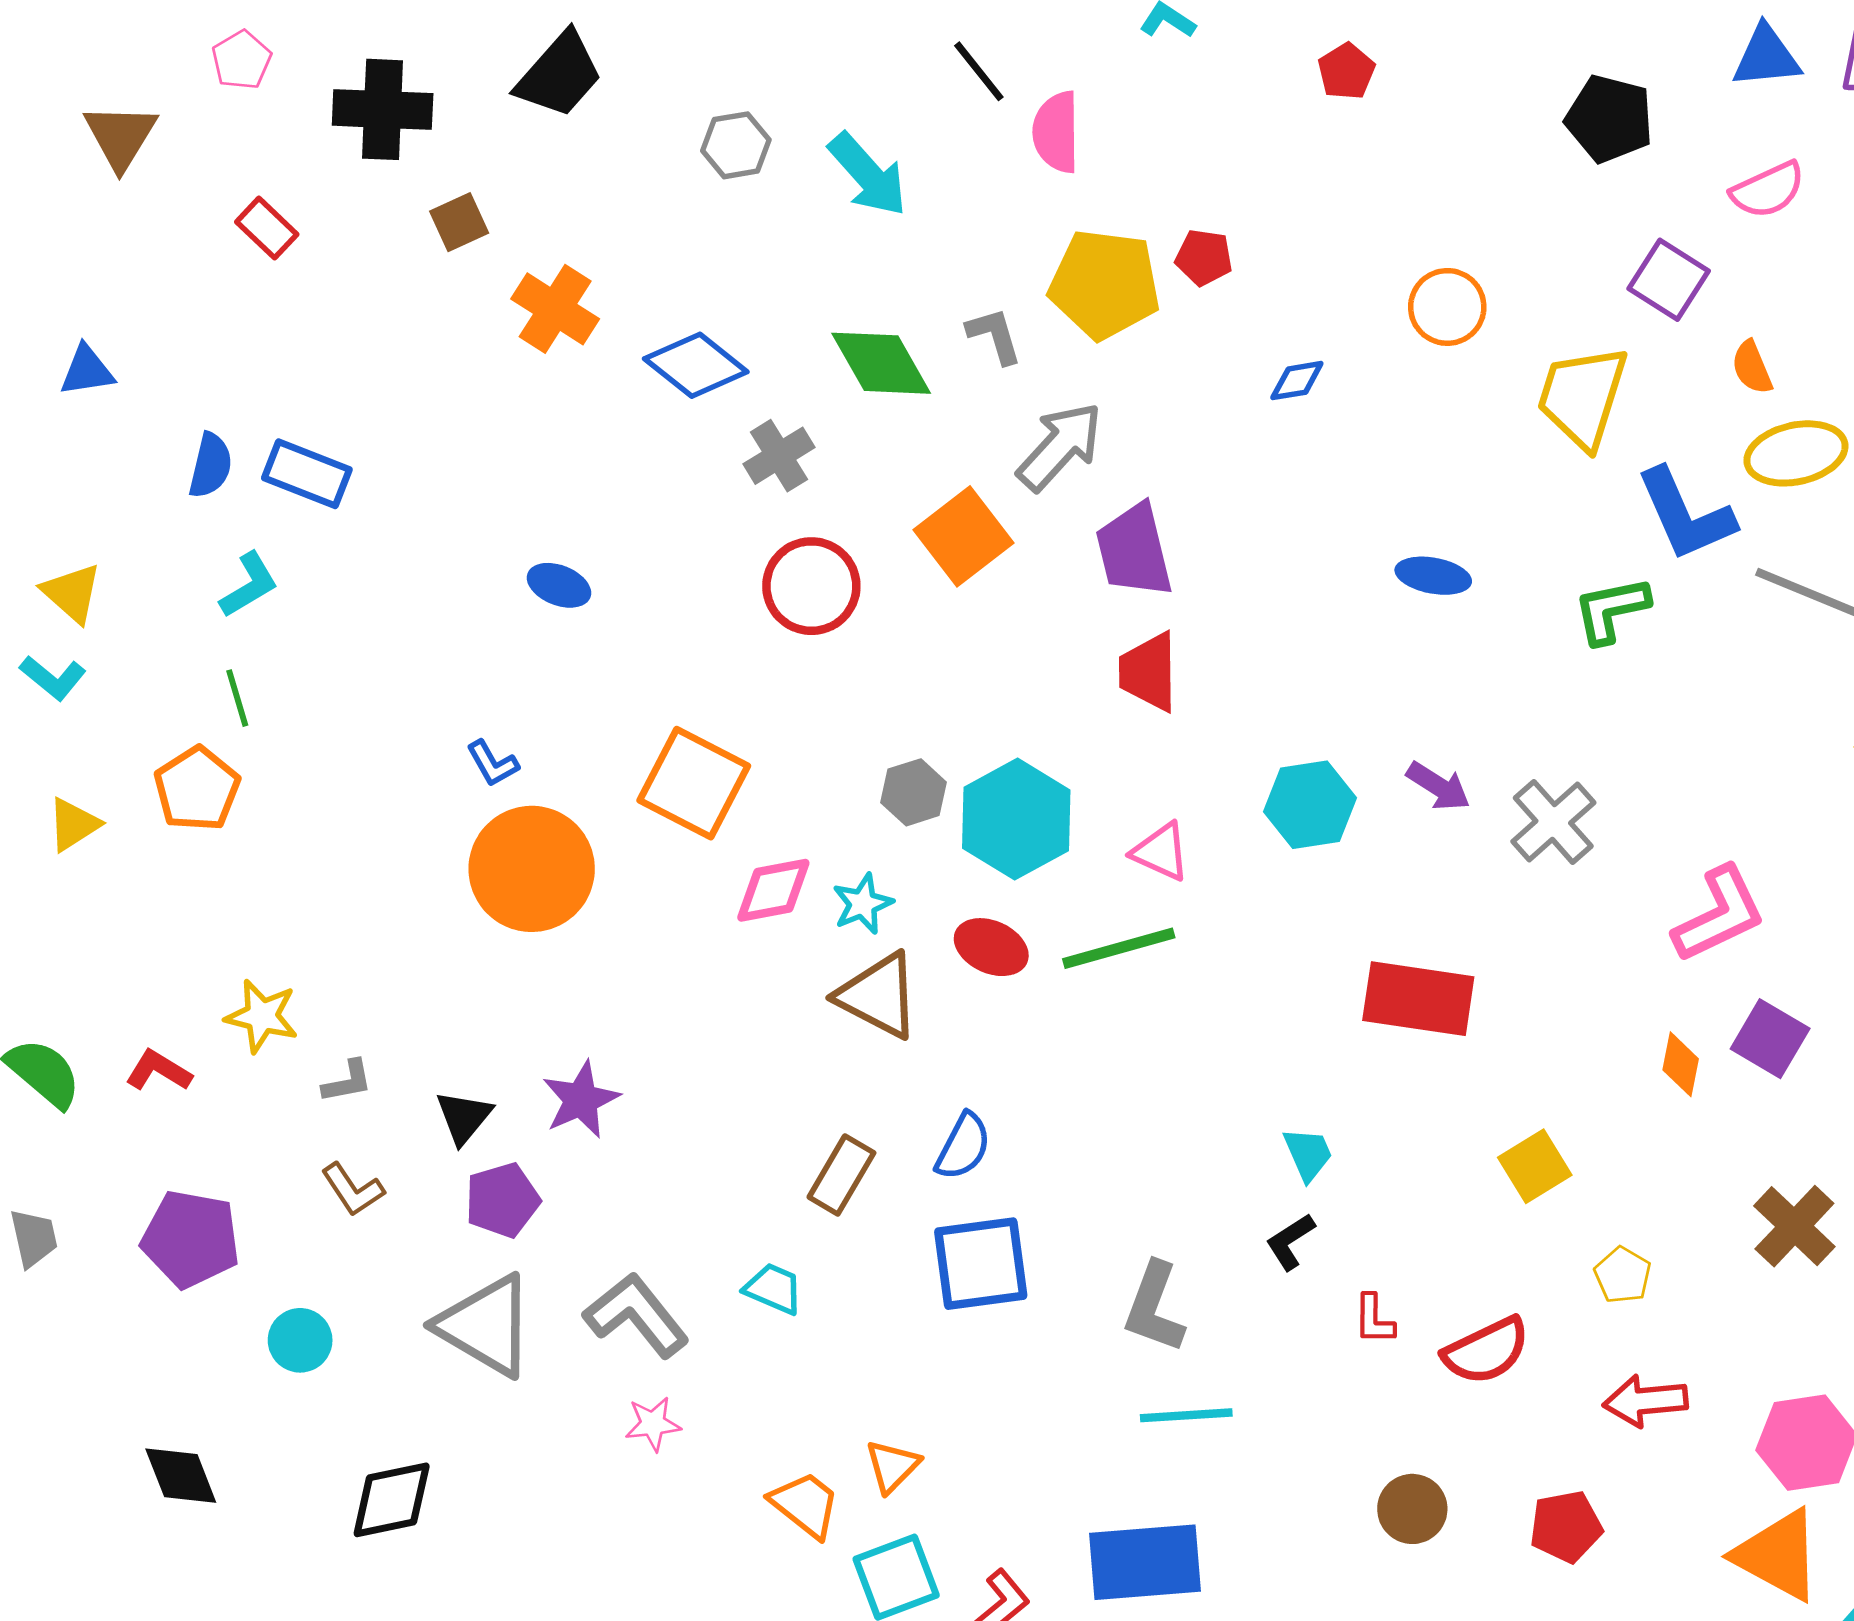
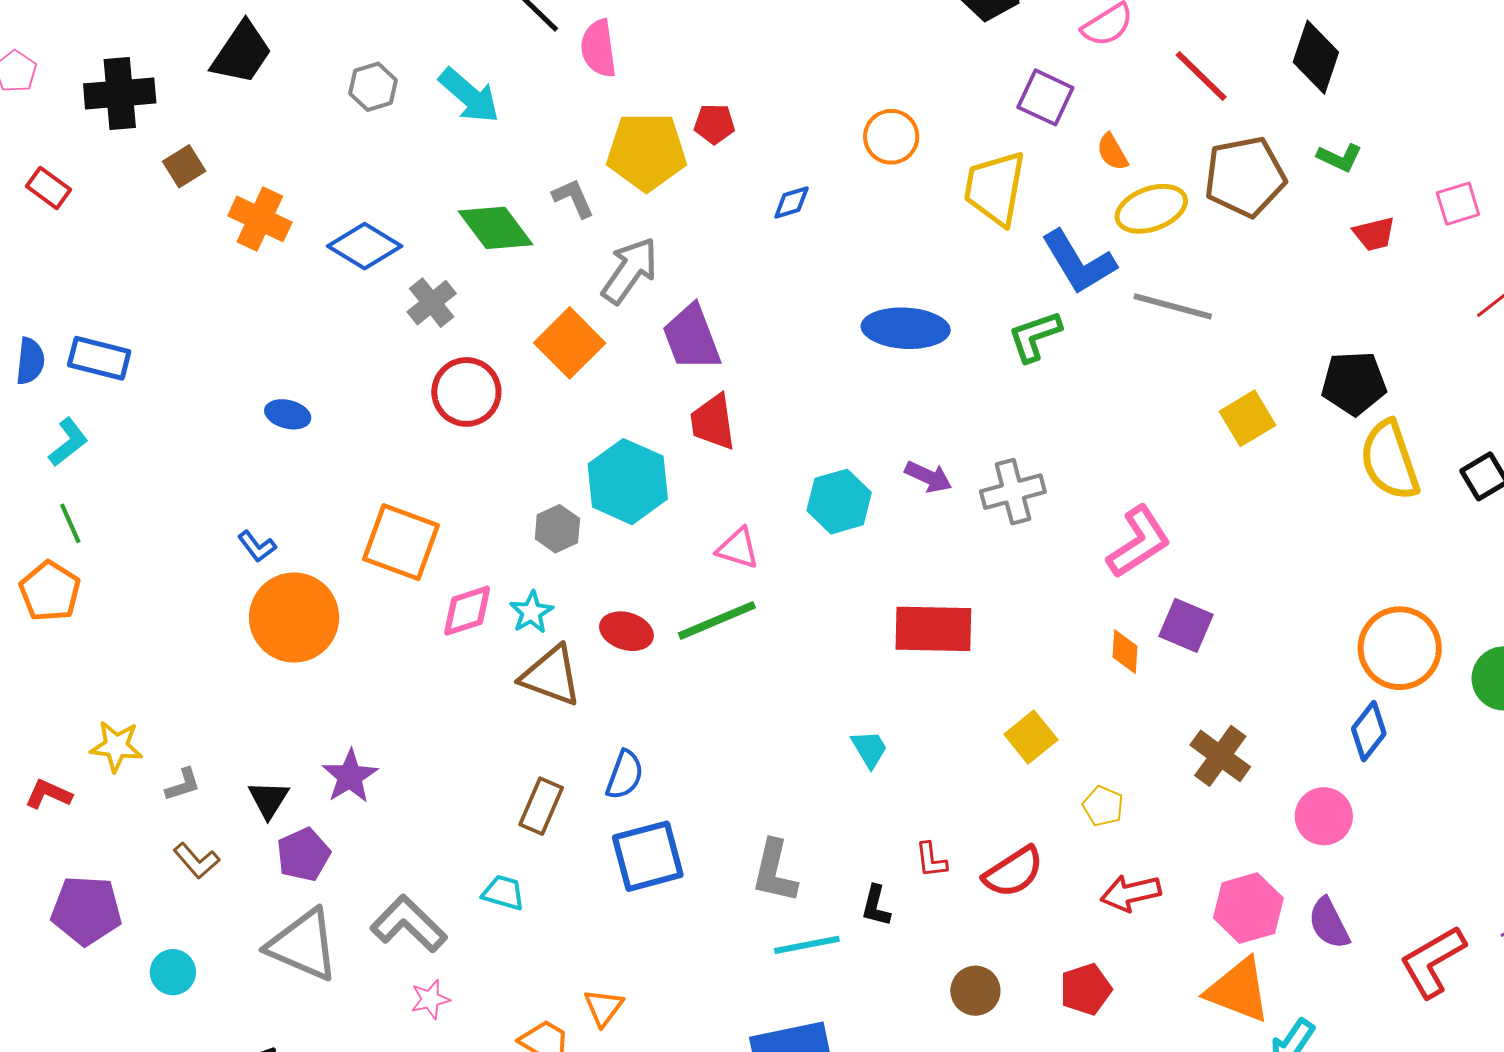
blue ellipse: (1433, 576) -> (906, 328), size x1.6
cyan hexagon: (1016, 819) -> (628, 482), moved
gray cross: (1553, 822) -> (1013, 492), turned 34
black L-shape: (1290, 1242) -> (876, 906), moved, turned -36

